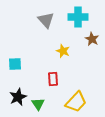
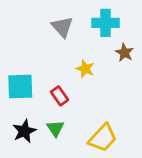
cyan square: (15, 64) -> (20, 86), size x1.5
red rectangle: (53, 79) -> (60, 96), moved, turned -32
green triangle: (38, 104) -> (55, 128), moved

